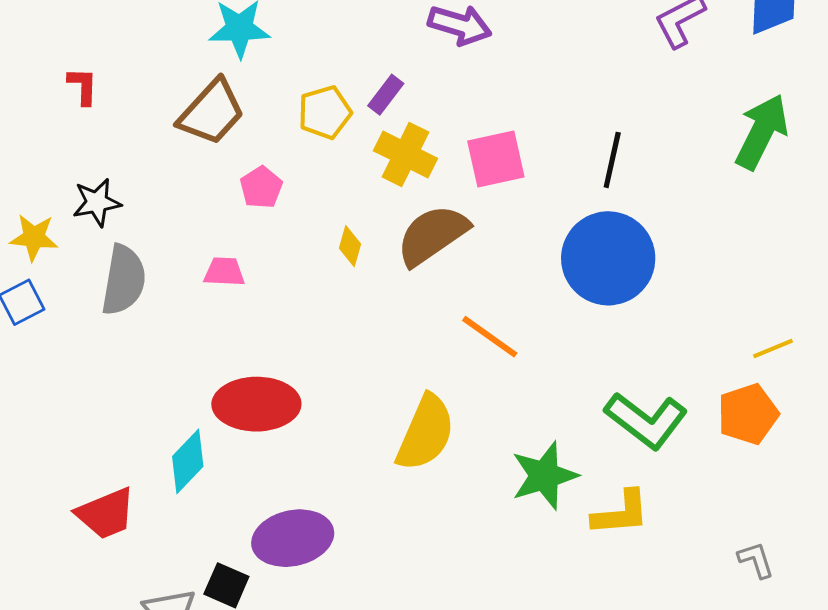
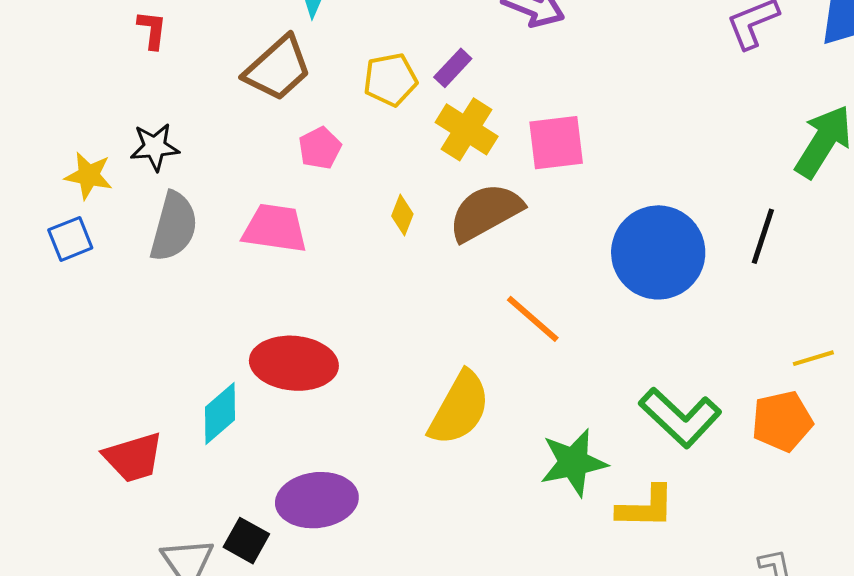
black line: (612, 160) -> (763, 236), moved
pink trapezoid: (224, 272) -> (275, 228), size x1.6

